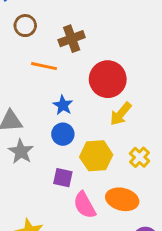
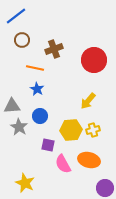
red circle: (108, 79) -> (94, 60), moved
blue star: (63, 105) -> (37, 89), moved
blue circle: (63, 134) -> (40, 116), moved
yellow cross: (140, 157) -> (93, 130), moved, turned 32

